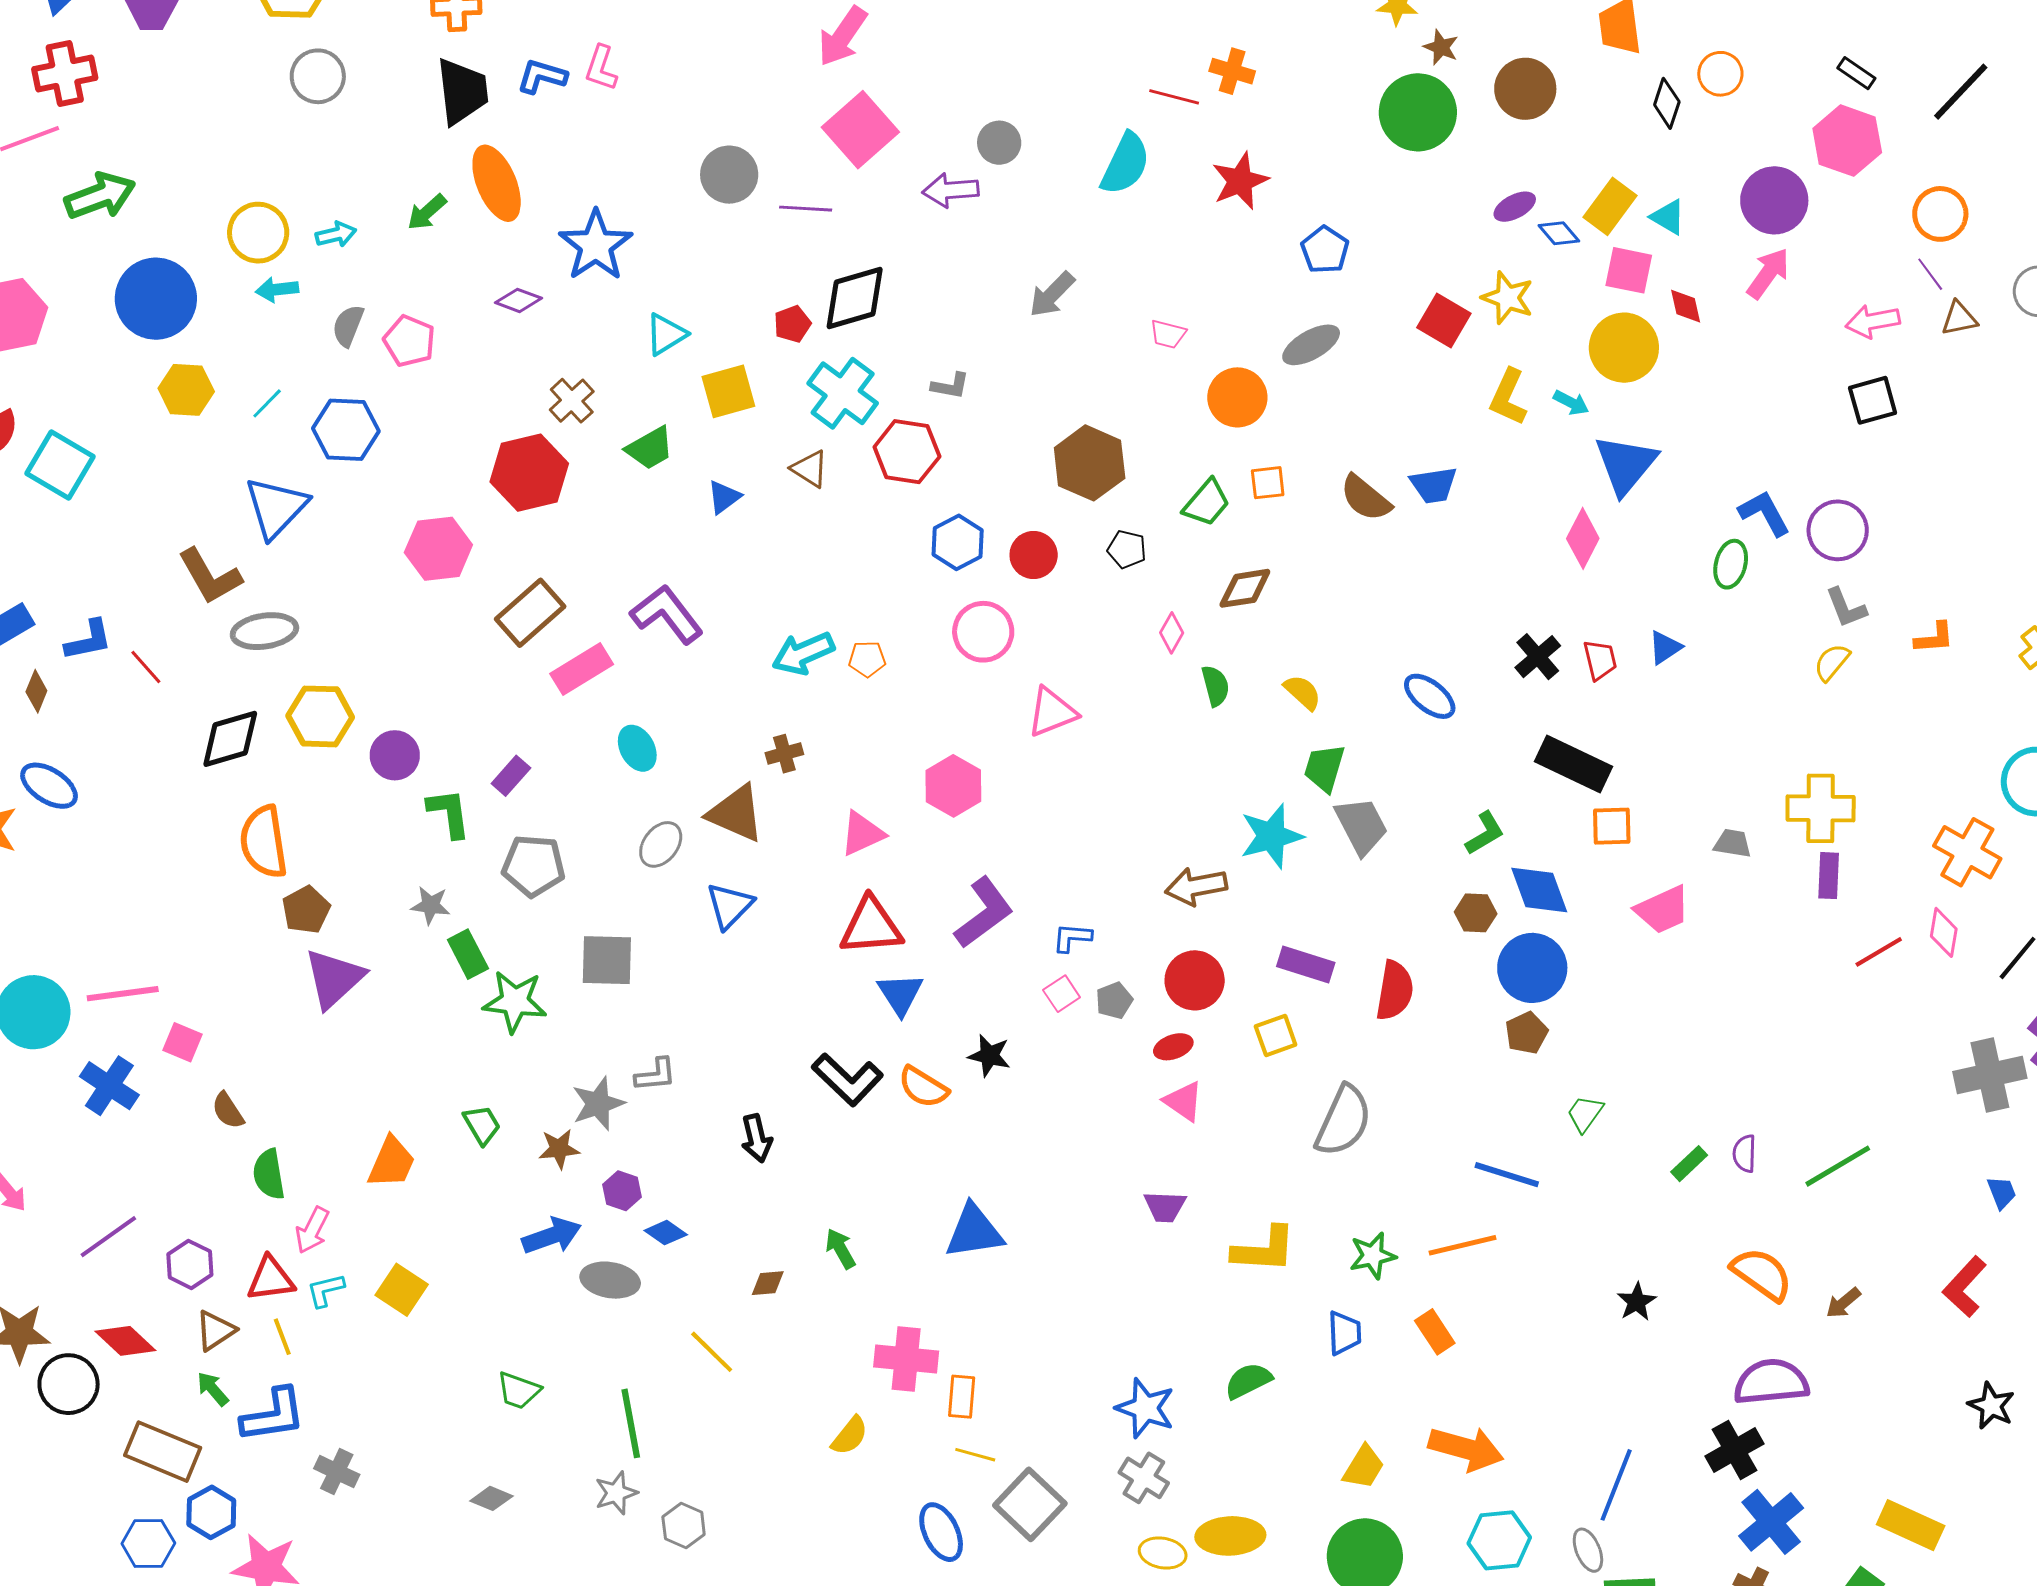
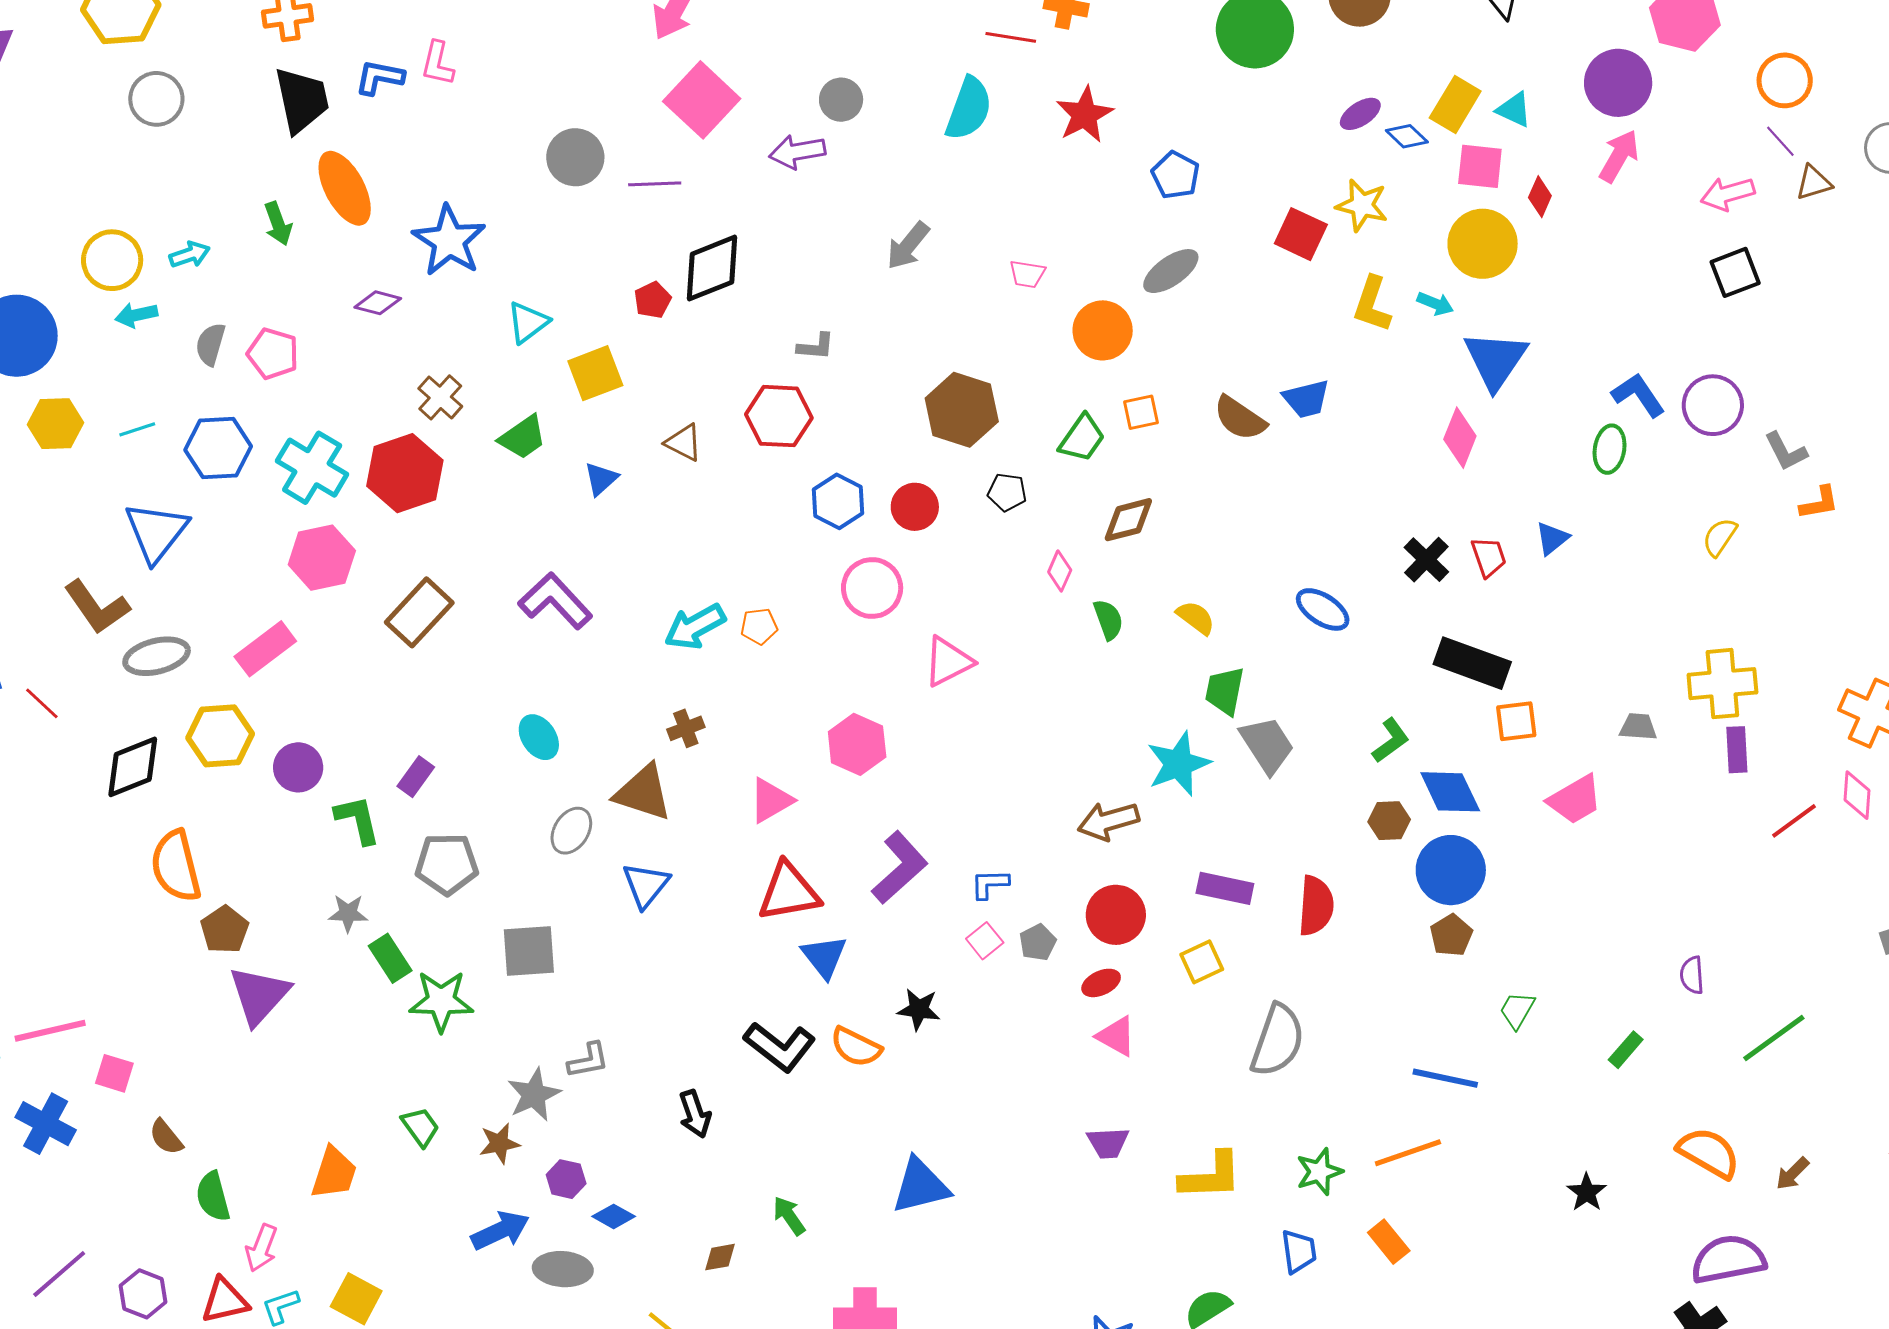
green arrow: (427, 212) -> (278, 224), turned -63
red diamond: (1686, 306) -> (1540, 197), turned 42
cyan cross: (843, 393) -> (312, 468), moved
cyan line: (267, 403) -> (137, 429), turned 33
gray L-shape: (1846, 608) -> (1786, 451), moved
pink rectangle: (582, 669) -> (265, 649), moved
purple semicircle: (1745, 1154) -> (1692, 975), moved

